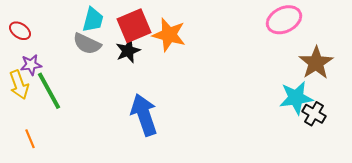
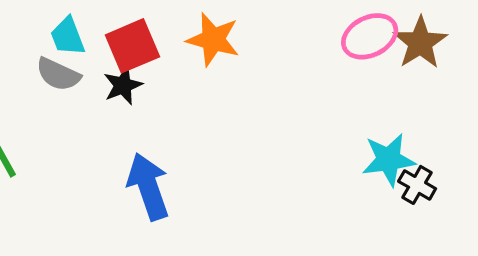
cyan trapezoid: (93, 20) -> (68, 36), turned 144
orange star: (169, 35) -> (213, 40), moved
brown star: (316, 63) -> (420, 43), moved

